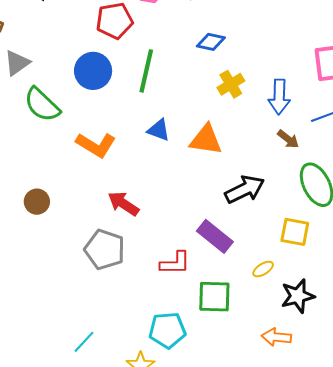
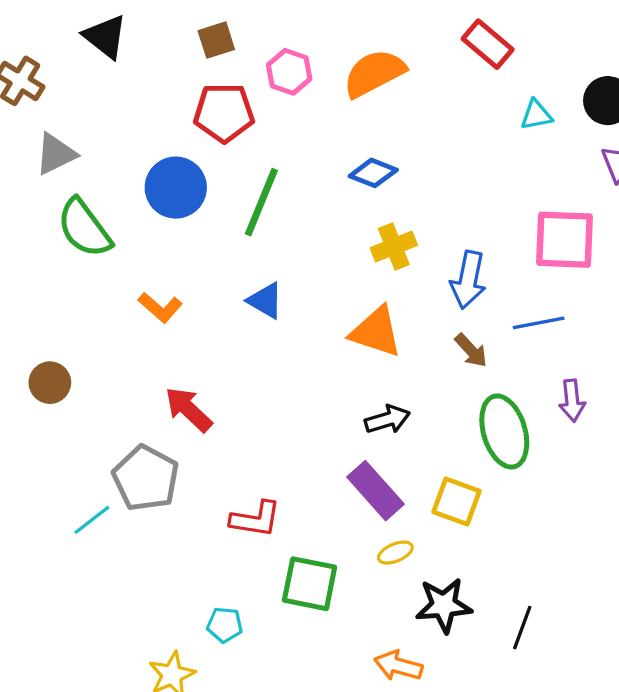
orange triangle: (206, 140) -> (376, 332), moved
orange L-shape: (96, 145) -> (160, 307), size x0.7
black arrow: (245, 189) -> (387, 419), size x0.7
purple rectangle: (215, 236) -> (375, 491), moved
cyan pentagon: (167, 330) -> (225, 625), size x0.6
cyan line: (84, 342) -> (92, 520), moved

